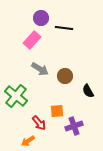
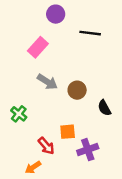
purple circle: (41, 18) -> (56, 14), moved
black line: (64, 28) -> (90, 33), moved
green cross: (16, 96) -> (19, 114), size x0.6

